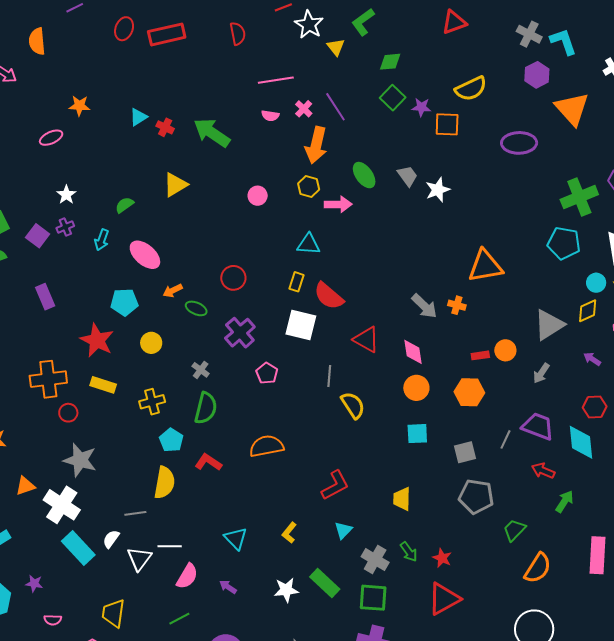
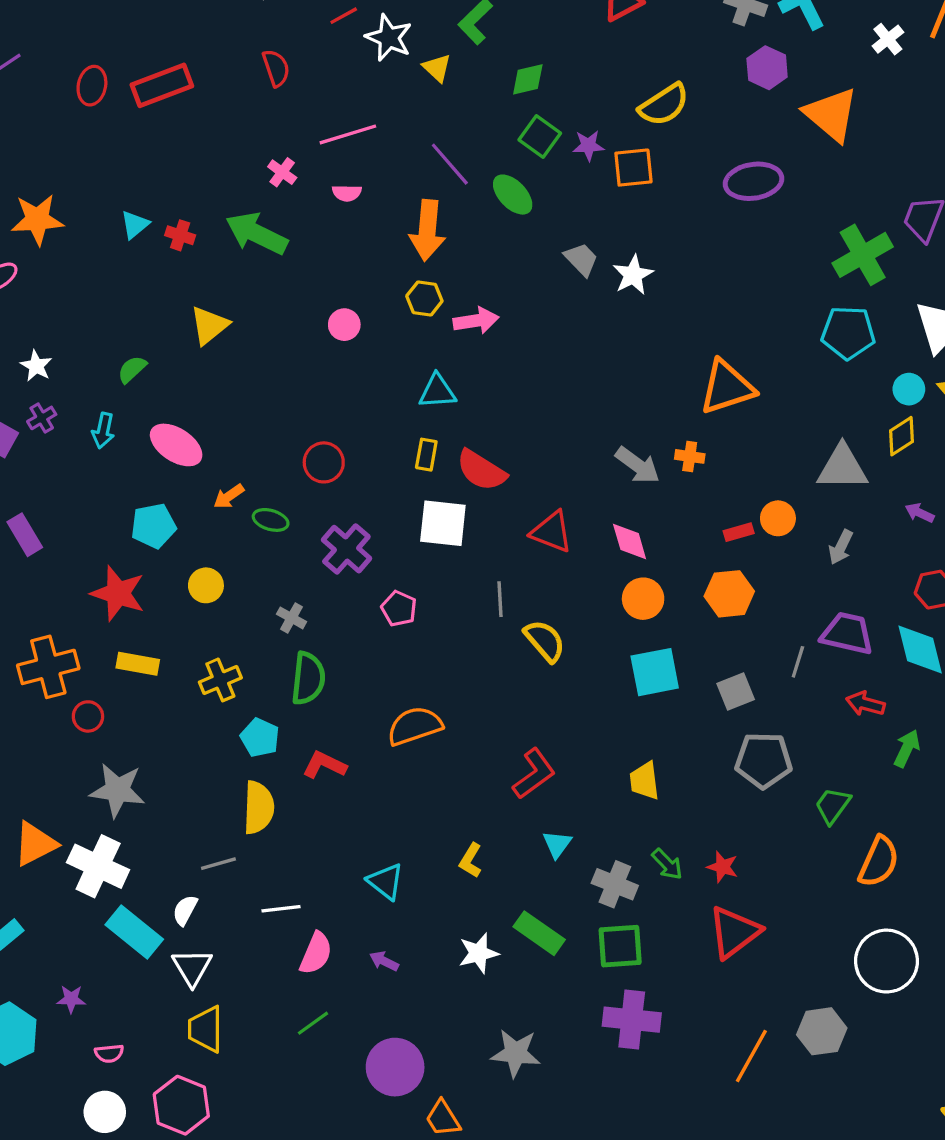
orange star: (79, 106) -> (37, 220), size x1.5
pink cross: (304, 109) -> (282, 172), moved
green ellipse: (364, 175) -> (513, 195), moved
gray triangle: (549, 325) -> (842, 468), turned 40
cyan square: (417, 434) -> (655, 672), size x1.4
orange triangle: (25, 486) -> (35, 844), size x1.4
white triangle: (139, 559) -> (192, 967), moved

